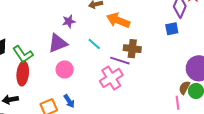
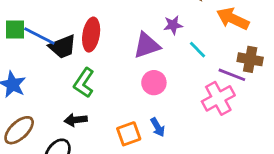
purple star: (69, 21) -> (173, 25), moved
green L-shape: (23, 54) -> (84, 83), moved, turned 65
red ellipse: (23, 74) -> (91, 35), moved

